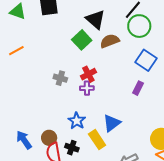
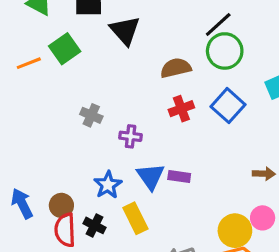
black triangle: (95, 19) -> (125, 31), moved
green square: (82, 40) -> (65, 49), moved
red cross: (88, 74) -> (181, 109), moved
purple rectangle: (138, 88) -> (179, 177), moved, turned 64
blue triangle: (112, 123) -> (151, 176), moved, turned -36

